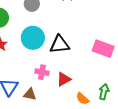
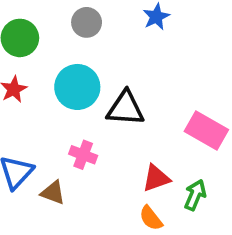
red triangle: (64, 79) -> (156, 178), moved
green arrow: (104, 92) -> (195, 195), moved

